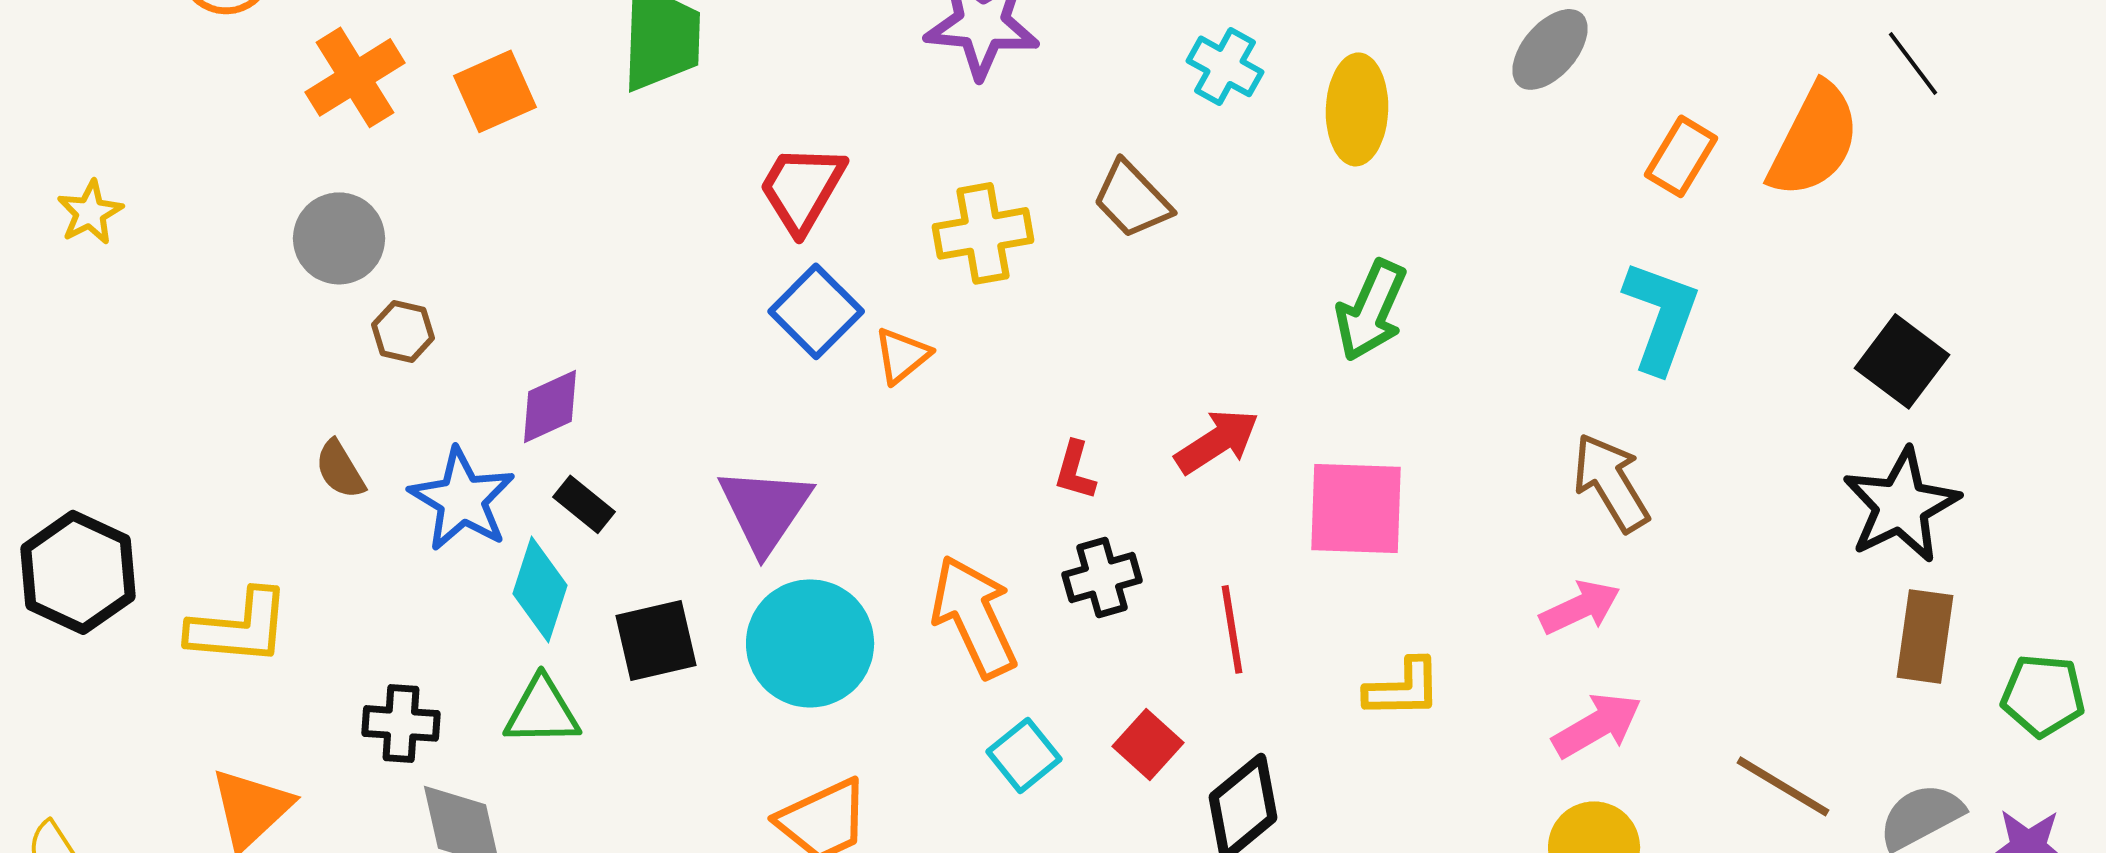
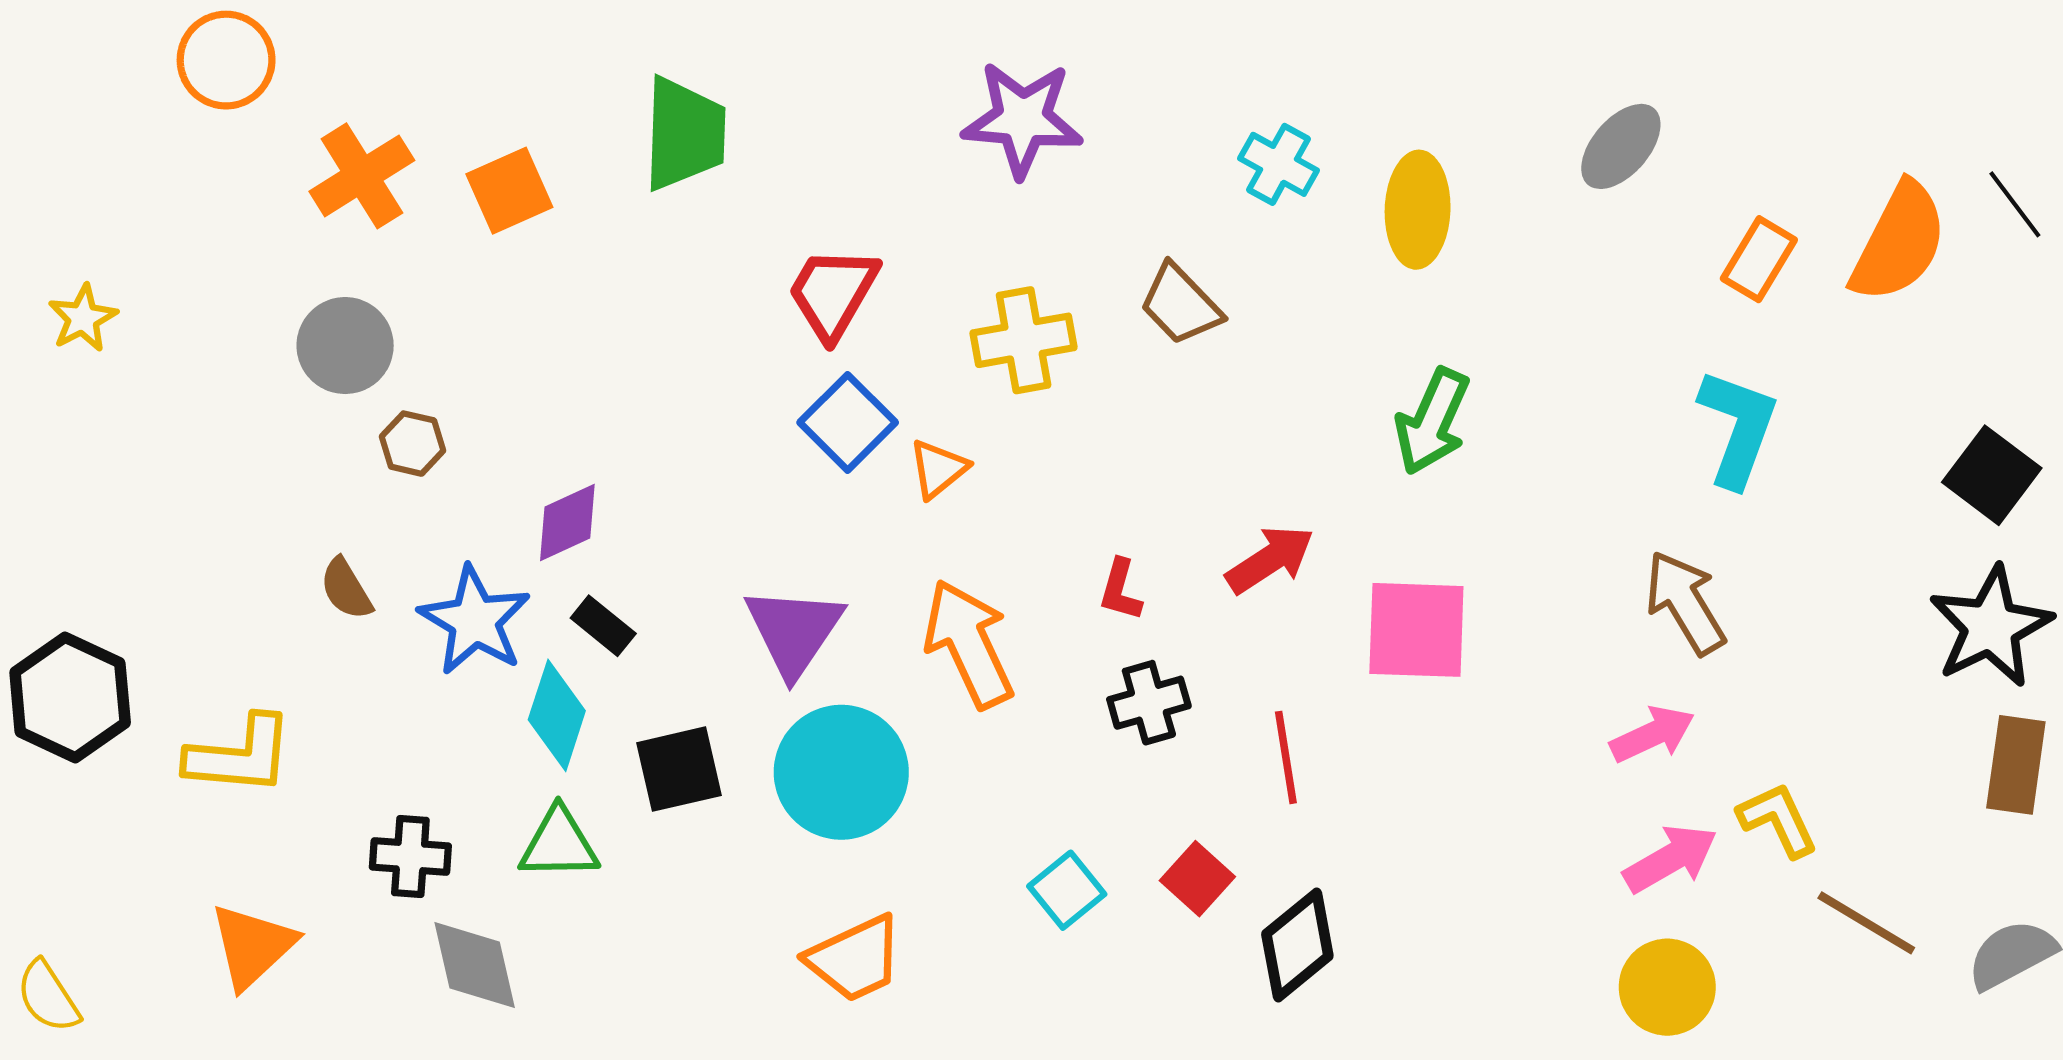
black line: (1913, 63) -> (2015, 204), moved
orange arrow: (974, 616) -> (969, 644), moved
yellow L-shape: (1403, 688) -> (1778, 820), moved, turned -114

